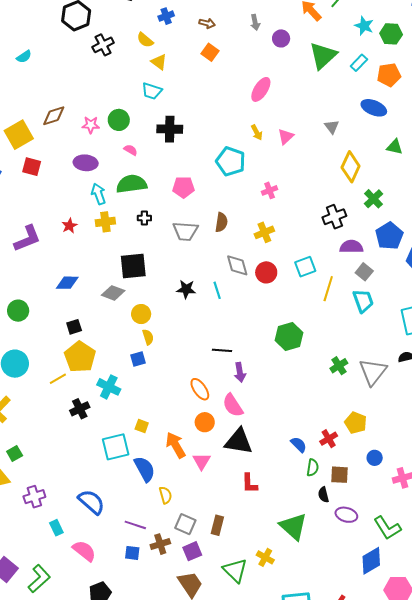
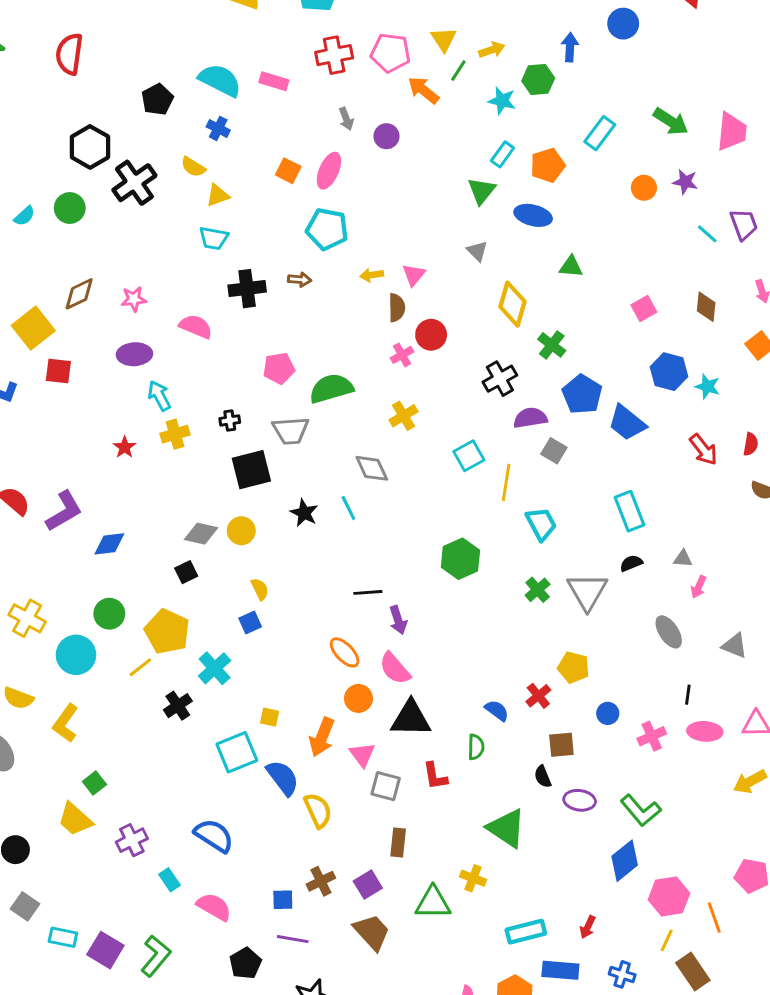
blue cross: (166, 16) -> (218, 128), turned -35
brown arrow: (207, 23) -> (300, 280), moved
green hexagon: (391, 34) -> (538, 79), moved
black cross: (103, 45) -> (134, 183), size x1.4
green triangle: (323, 56) -> (482, 191), moved, size x0.7
yellow triangle: (159, 62) -> (218, 195), turned -48
pink ellipse: (261, 89) -> (329, 171), moved
green circle: (119, 120) -> (70, 208), moved
yellow arrow: (257, 132) -> (372, 275), turned 119
pink semicircle: (131, 150) -> (196, 326), size x1.6
cyan pentagon: (231, 161) -> (327, 229), moved
green semicircle: (132, 184) -> (331, 388), moved
brown semicircle: (221, 222) -> (397, 308), moved
purple L-shape: (27, 239) -> (64, 511), moved
black square: (133, 266) -> (251, 470), moved
red circle: (266, 272) -> (431, 335), moved
blue diamond: (67, 283) -> (109, 544), moved
black star: (186, 289) -> (304, 513), turned 30
cyan trapezoid: (363, 301) -> (541, 524), moved
green circle: (18, 311) -> (109, 614), moved
yellow circle: (141, 314) -> (241, 531), moved
black square: (74, 327) -> (186, 572), moved
cyan cross: (109, 387) -> (215, 668), turned 30
orange arrow: (176, 445) -> (322, 737), turned -120
green semicircle: (313, 468) -> (476, 747), moved
yellow semicircle: (165, 495) -> (318, 810), size x1.4
gray square: (185, 524) -> (386, 786), moved
purple line: (135, 525) -> (293, 939), moved
green triangle: (235, 570) -> (433, 903), turned -36

